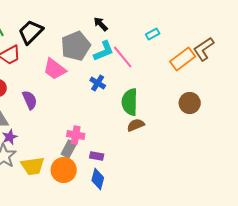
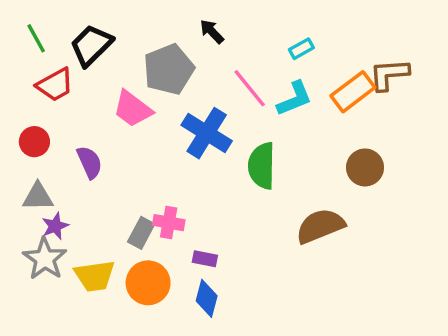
brown L-shape: (204, 49) -> (389, 74), turned 30
cyan L-shape: (104, 51) -> (294, 99), moved
blue cross: (98, 83) -> (207, 133), size x1.8
brown semicircle: (136, 125) -> (320, 226), moved, size x1.6
gray rectangle: (69, 149) -> (141, 233), moved

